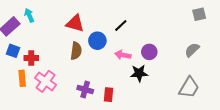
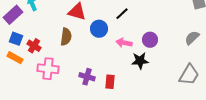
brown semicircle: (76, 51) -> (66, 37), moved
red cross: (31, 58) -> (34, 46), turned 32
orange rectangle: (22, 78) -> (15, 58), moved, turned -56
pink cross: (46, 81) -> (48, 69), turned -30

